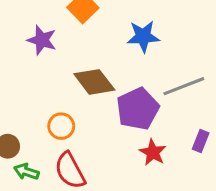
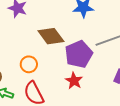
red star: (153, 152) -> (74, 81), moved

